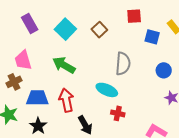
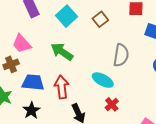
pink trapezoid: (23, 60) -> (22, 44), turned -30
red cross: (118, 113) -> (112, 104), turned 32

